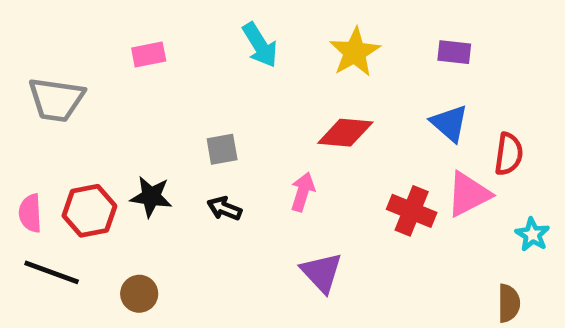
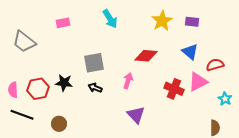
yellow star: (355, 52) -> (162, 21), moved
gray trapezoid: (56, 99) -> (24, 42), turned 30
gray square: (222, 149) -> (94, 63), size x1.5
red semicircle: (509, 154) -> (215, 65), turned -114

